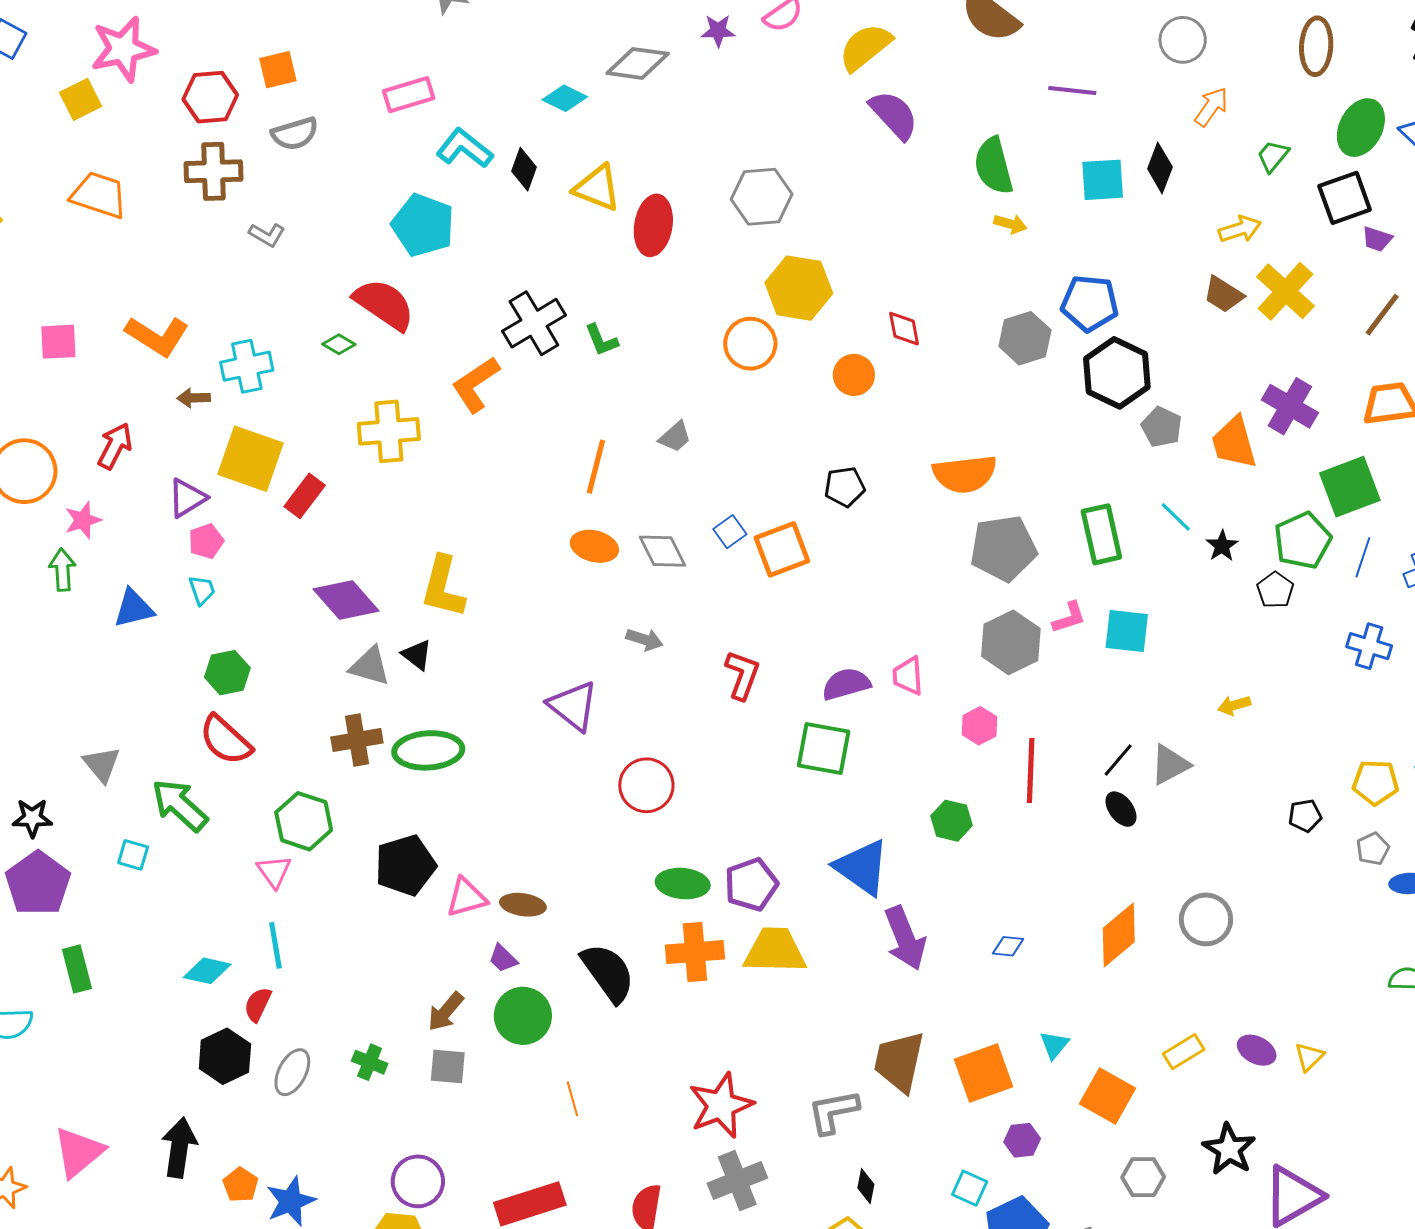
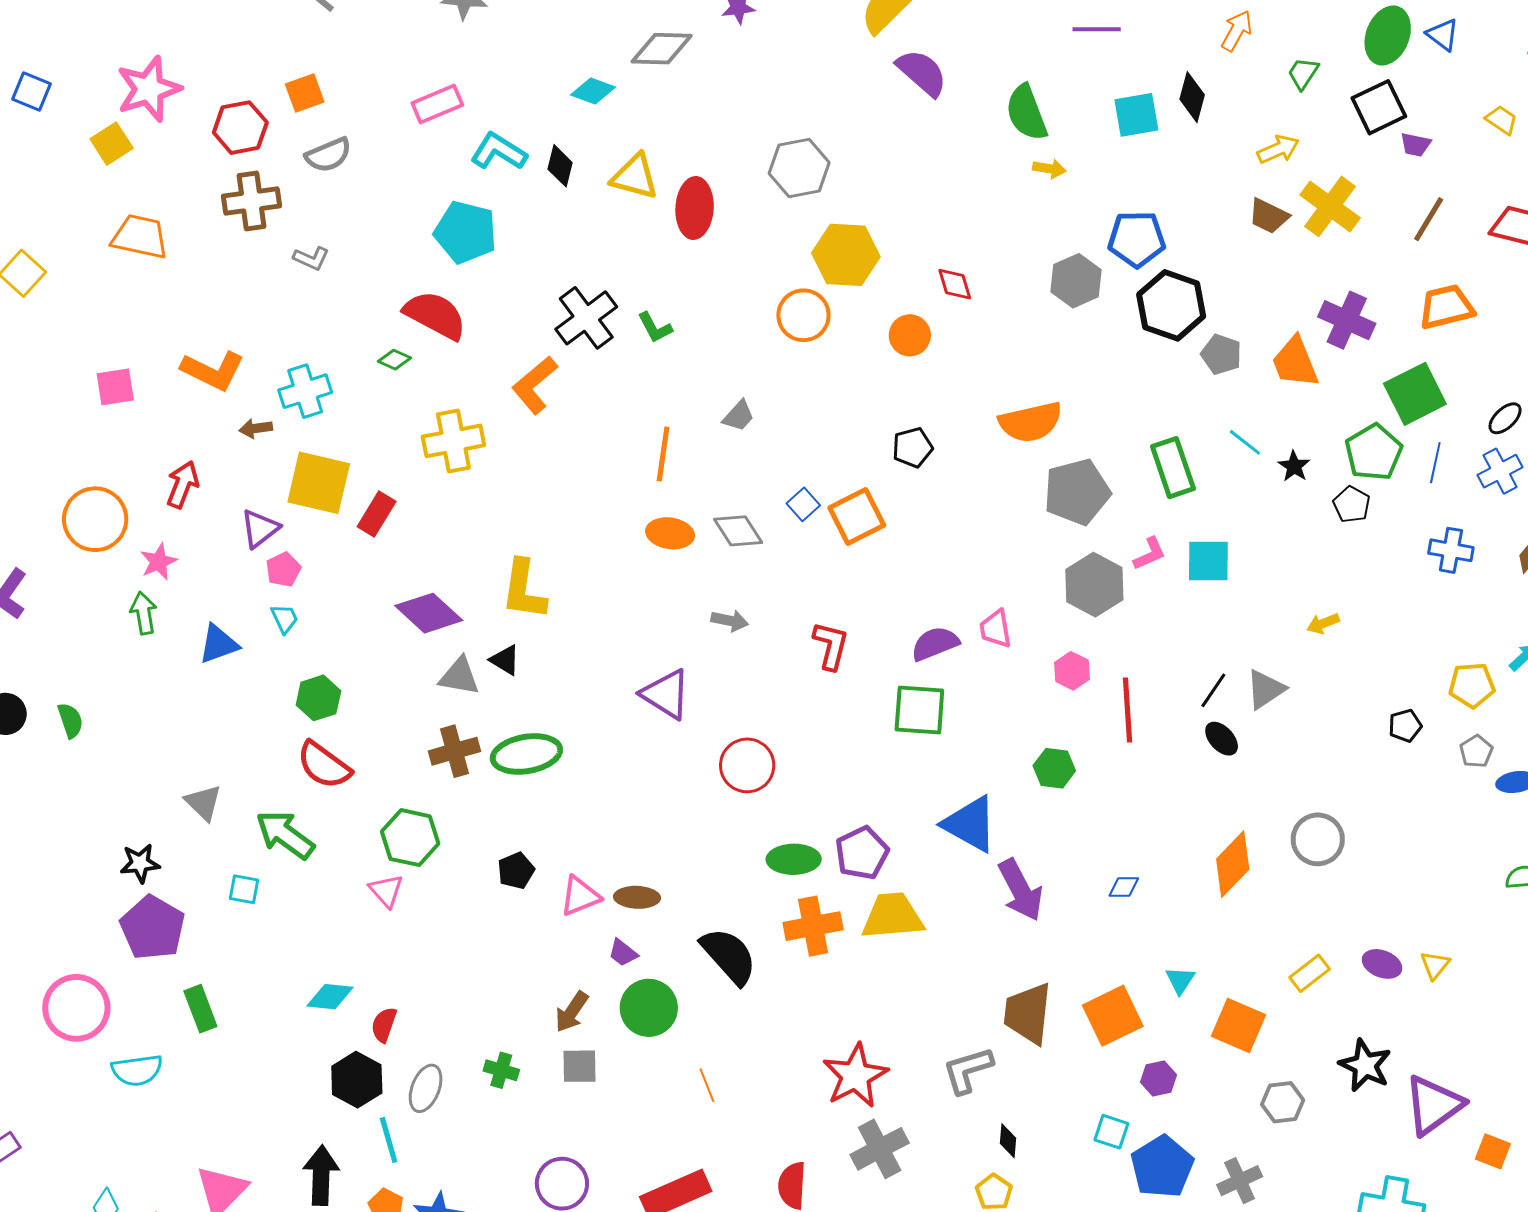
black pentagon: (405, 865) -> (516, 871), size x0.6
cyan line: (275, 945) -> (389, 1140), moved

